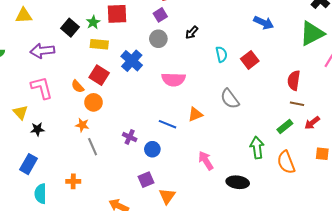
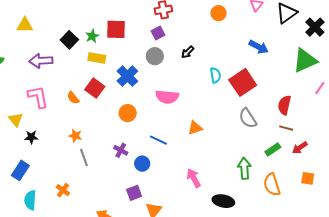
red square: (250, 60) -> (243, 82), size x1.5
gray semicircle: (230, 99) -> (248, 118), moved
orange circle: (93, 102) -> (128, 113), moved
orange triangle: (195, 114) -> (195, 128), moved
orange cross: (73, 181) -> (63, 190), turned 32

